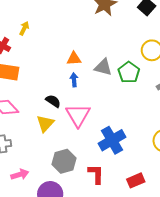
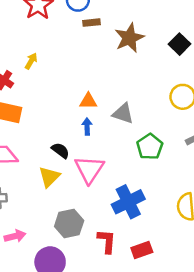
green pentagon: (129, 72) -> (150, 147), moved
red rectangle: (136, 180) -> (142, 250), moved

